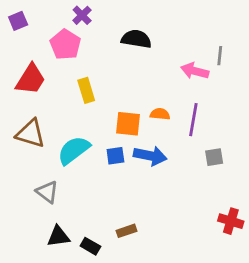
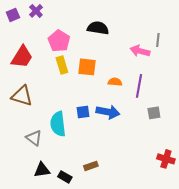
purple cross: (82, 15) -> (36, 11), moved
pink pentagon: (65, 45) -> (59, 41), moved
orange square: (128, 124) -> (87, 67), moved
cyan semicircle: (74, 150) -> (58, 124), moved, turned -60

